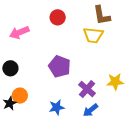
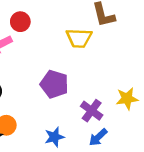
red circle: (58, 17) -> (20, 22), moved
yellow trapezoid: (93, 35) -> (79, 38), moved

